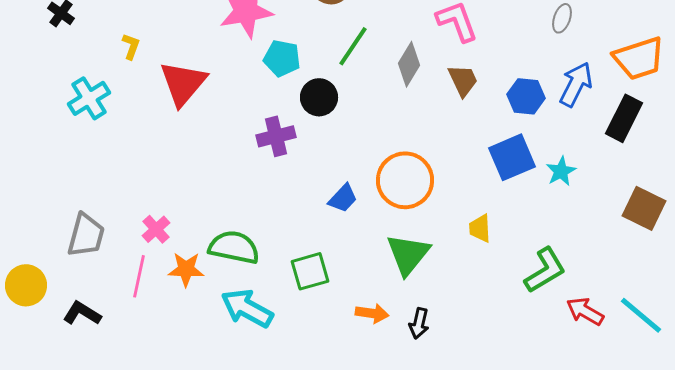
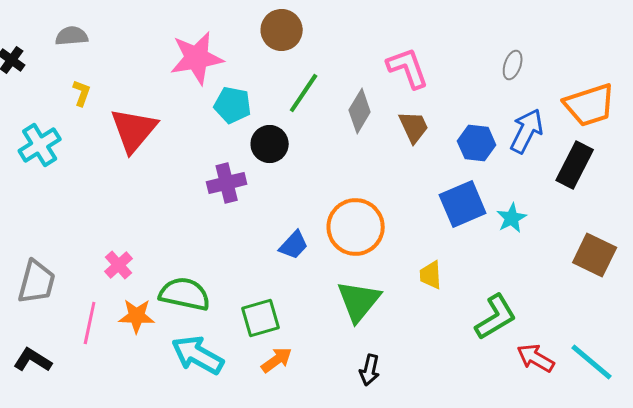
pink cross: (156, 229) -> (119, 265), moved
orange arrow: (372, 313) -> (277, 360), moved, turned -44

